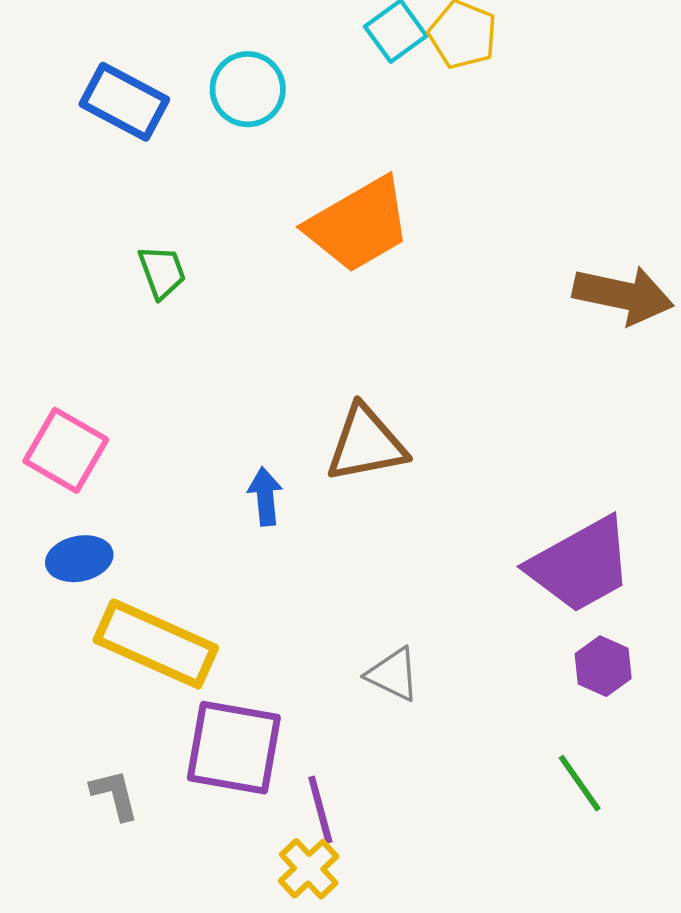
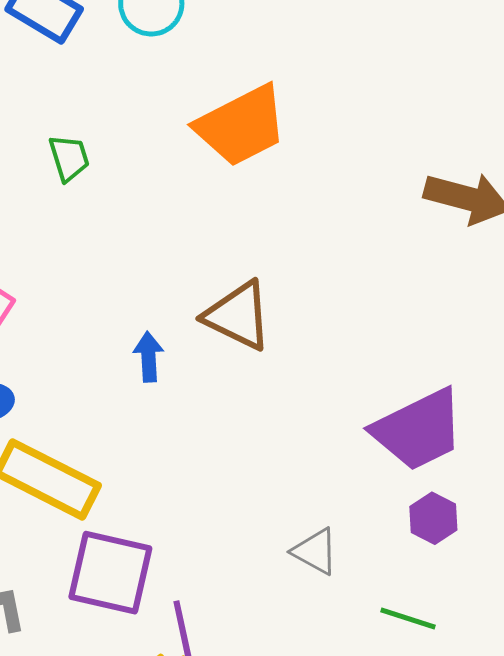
brown triangle: (366, 444) -> (238, 316), turned 34
gray triangle: (393, 674) -> (315, 551), moved
green line: (580, 783) -> (408, 618), turned -40

